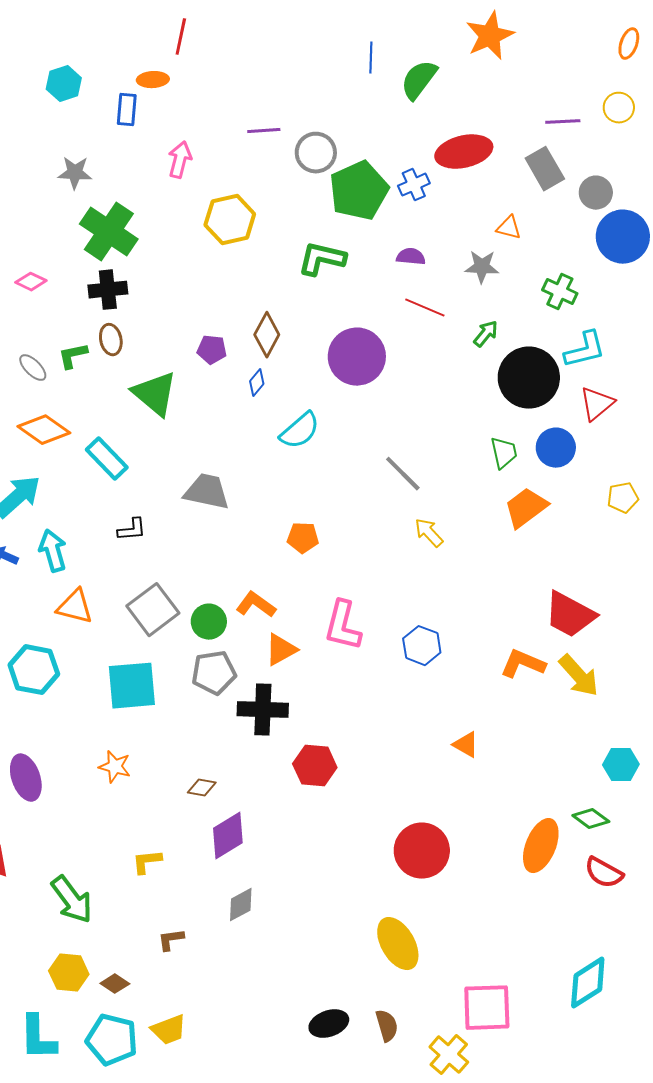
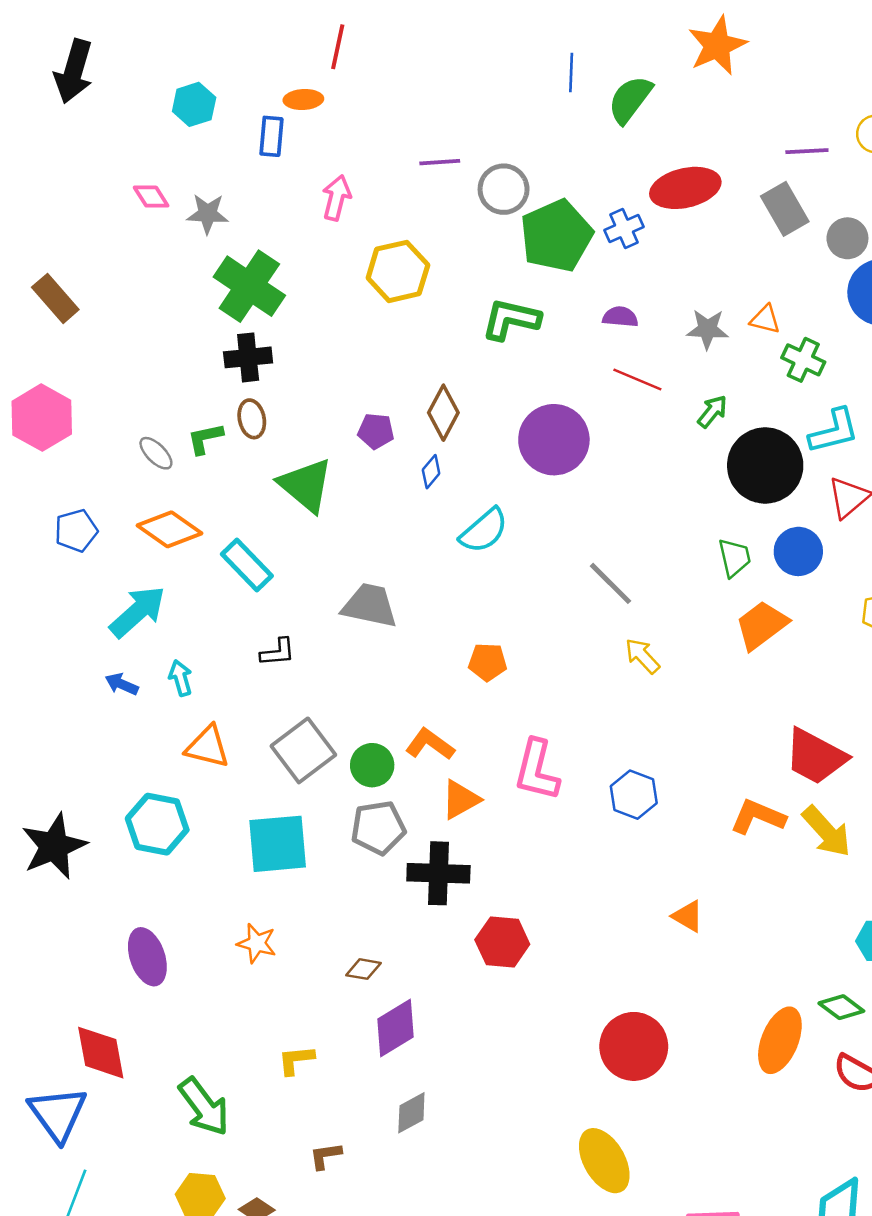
orange triangle: (509, 228) -> (765, 319), moved
pink diamond: (31, 282) -> (151, 197), moved, turned 32
cyan arrow: (53, 551) -> (181, 678), size x0.7

